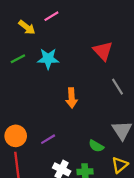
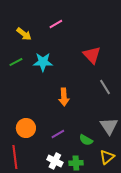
pink line: (51, 16) -> (56, 24), moved
orange circle: (16, 136) -> (26, 128), moved
purple line: (48, 139) -> (58, 134), moved

